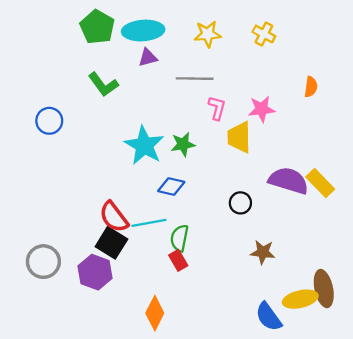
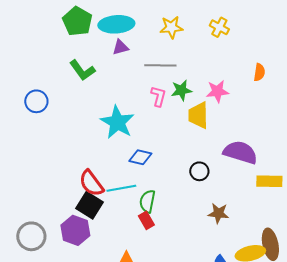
pink L-shape: (217, 108) -> (158, 96), moved
green star: (183, 144) -> (181, 90), moved
yellow rectangle: (320, 183) -> (269, 181), moved, turned -45
gray circle: (43, 262) -> (31, 236), moved

